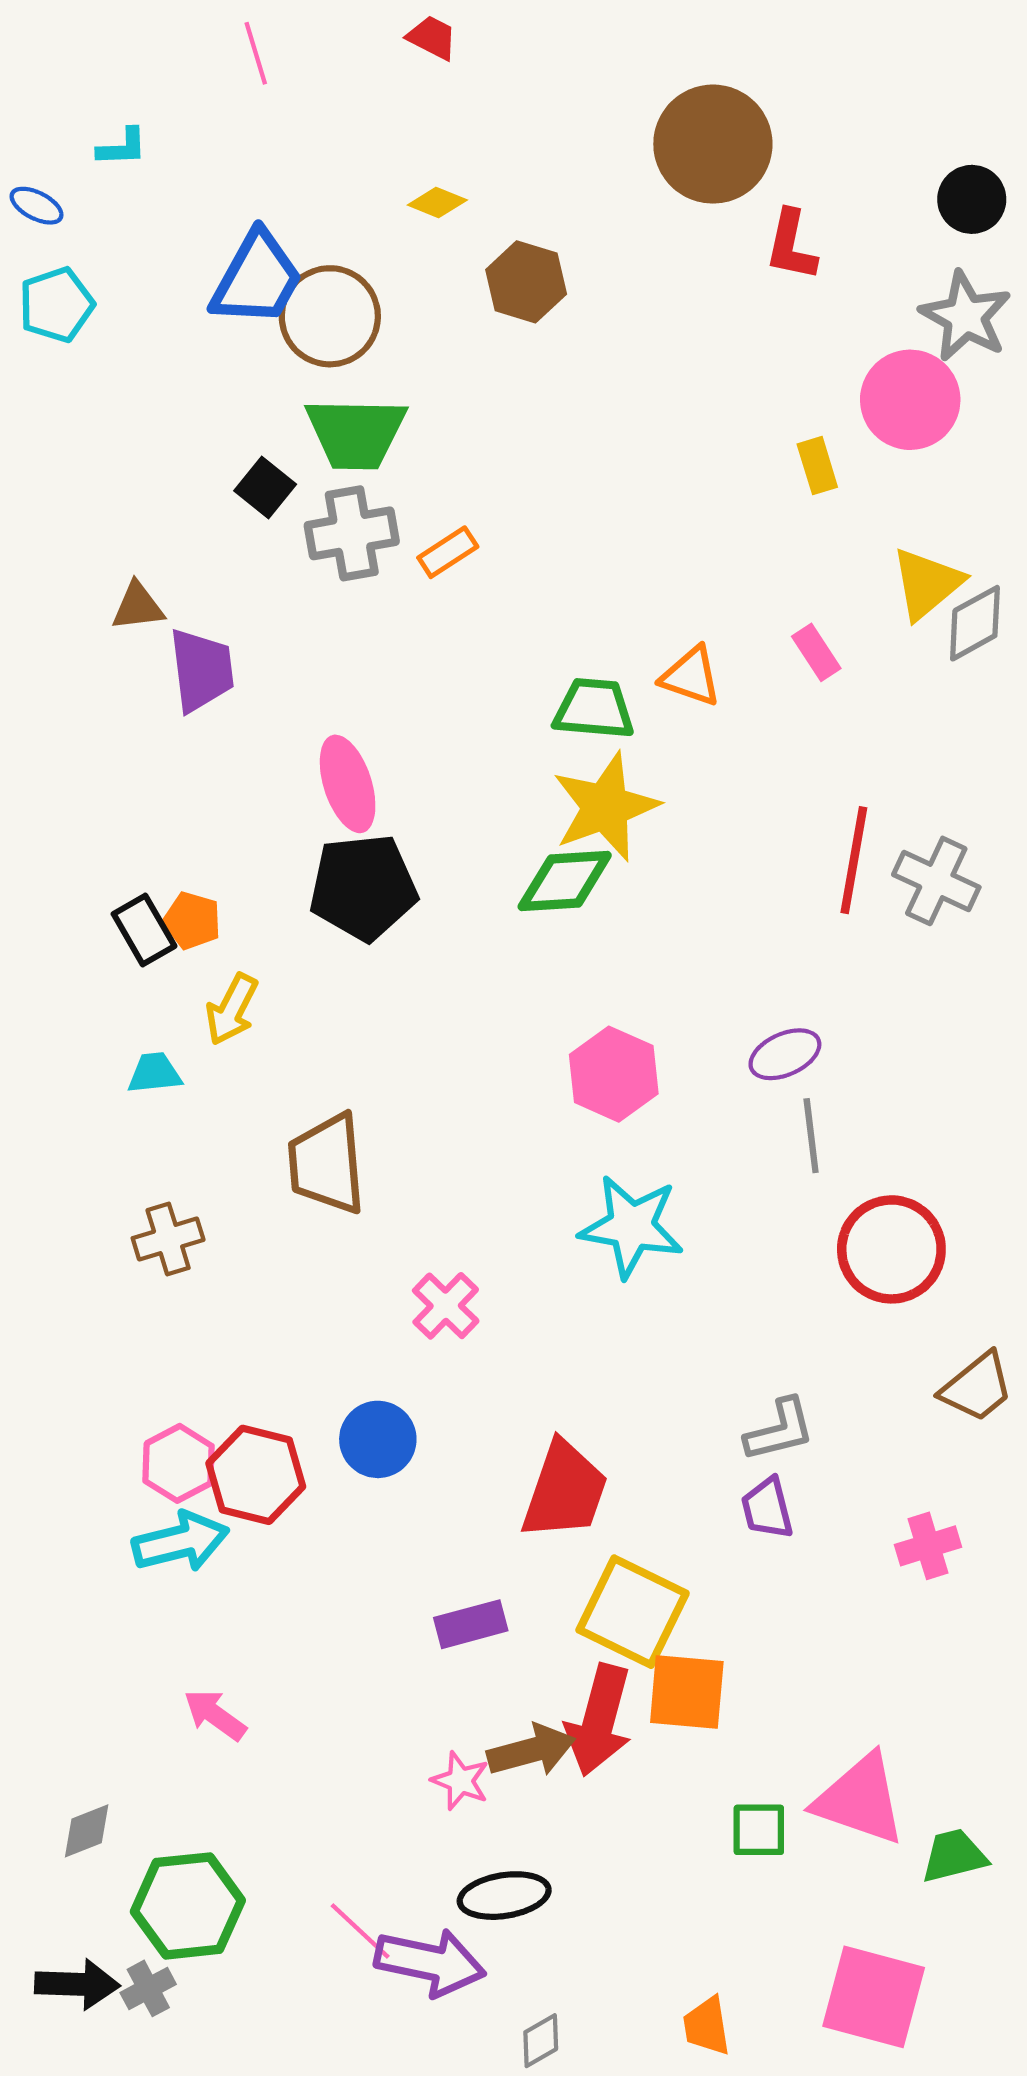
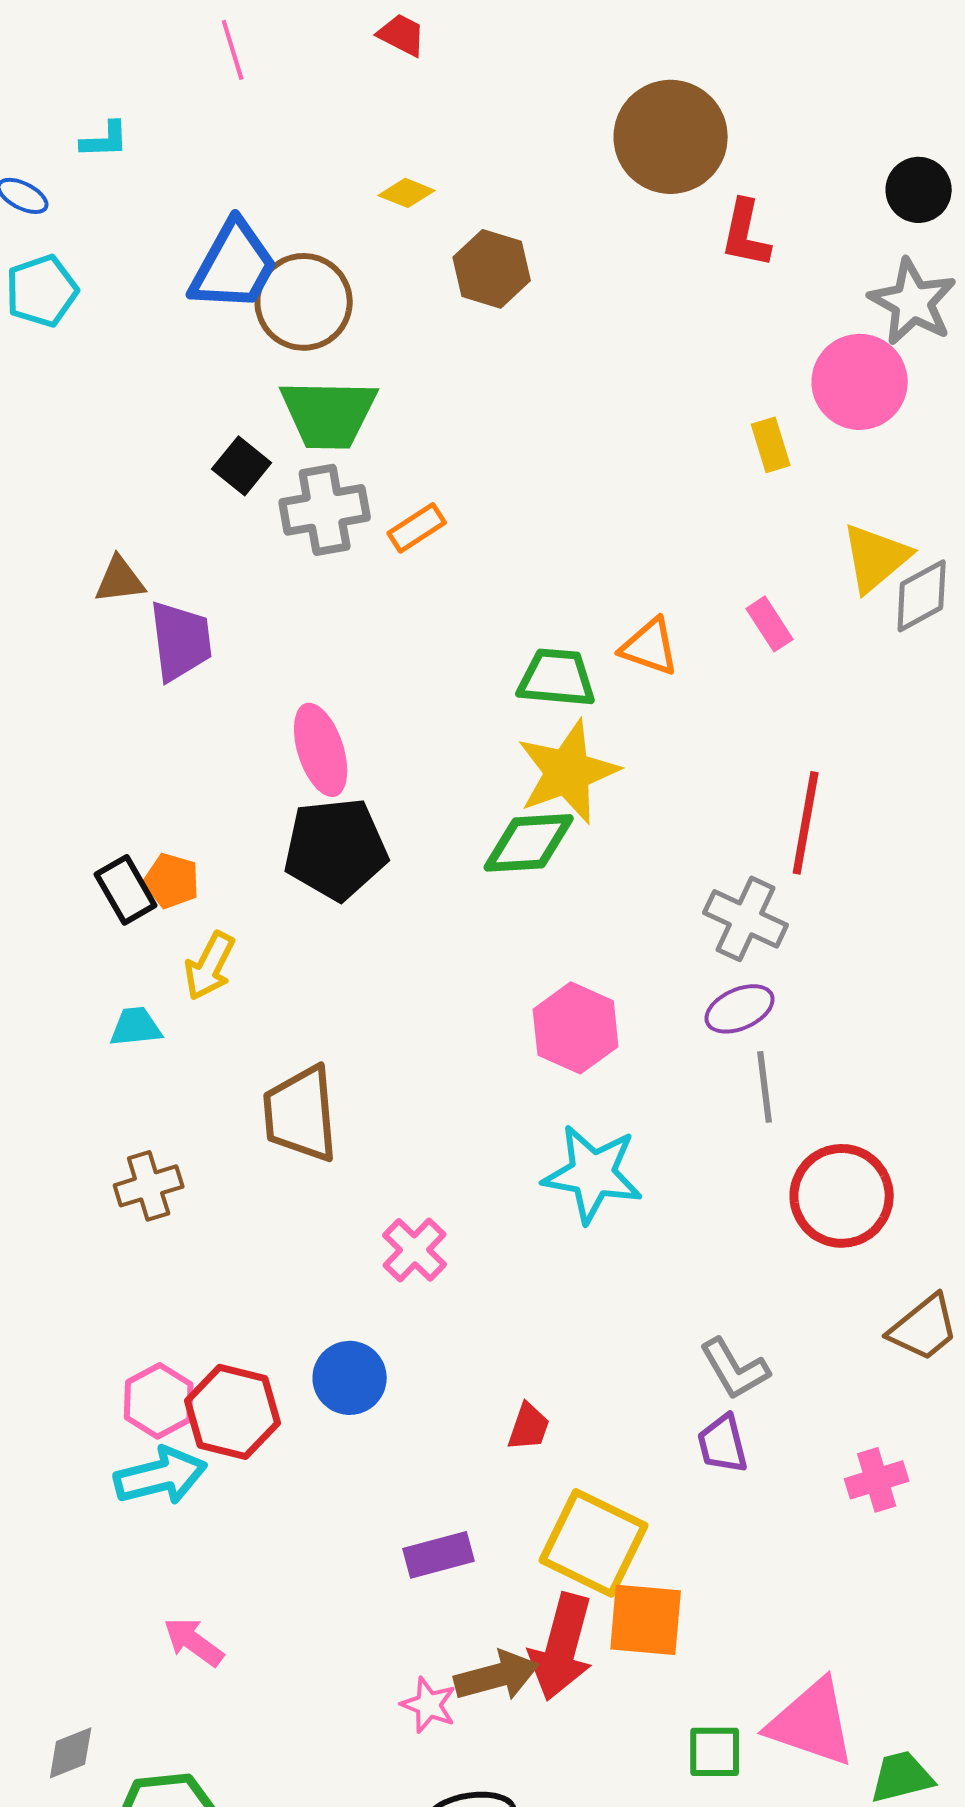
gray cross: (936, 881) -> (746, 919), moved
gray L-shape: (780, 1430) -> (735, 1369), turned 74
red trapezoid: (565, 1491) -> (529, 1427), size x0.5

